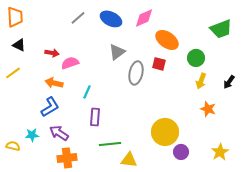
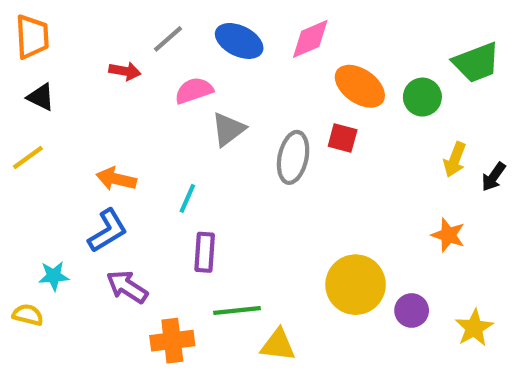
gray triangle: (117, 52) -> (228, 129), moved
red arrow: (52, 53) -> (125, 71), moved
green circle: (196, 58) -> (422, 97), moved
pink semicircle: (70, 63) -> (194, 91), moved
yellow arrow: (201, 81) -> (455, 160), moved
cyan star: (32, 135) -> (54, 276), moved
purple circle: (181, 152) -> (412, 310), moved
orange cross: (67, 158) -> (172, 341), moved

